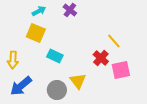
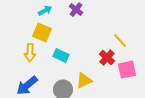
yellow arrow: (13, 60) -> (30, 53), moved
yellow triangle: (78, 81) -> (84, 81), turned 42

